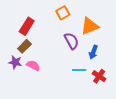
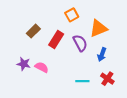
red rectangle: (27, 26) -> (56, 40), moved
brown rectangle: (24, 46) -> (33, 31), moved
cyan line: (79, 70) -> (82, 81), moved

